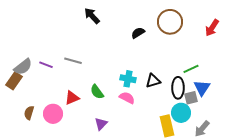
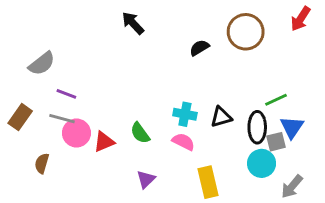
red arrow: (212, 28) -> (301, 19), moved
gray line: (73, 61) -> (62, 119), moved
gray semicircle: (23, 67) -> (42, 64), moved
pink circle: (53, 114) -> (76, 133), moved
yellow rectangle: (167, 126) -> (208, 182), moved

